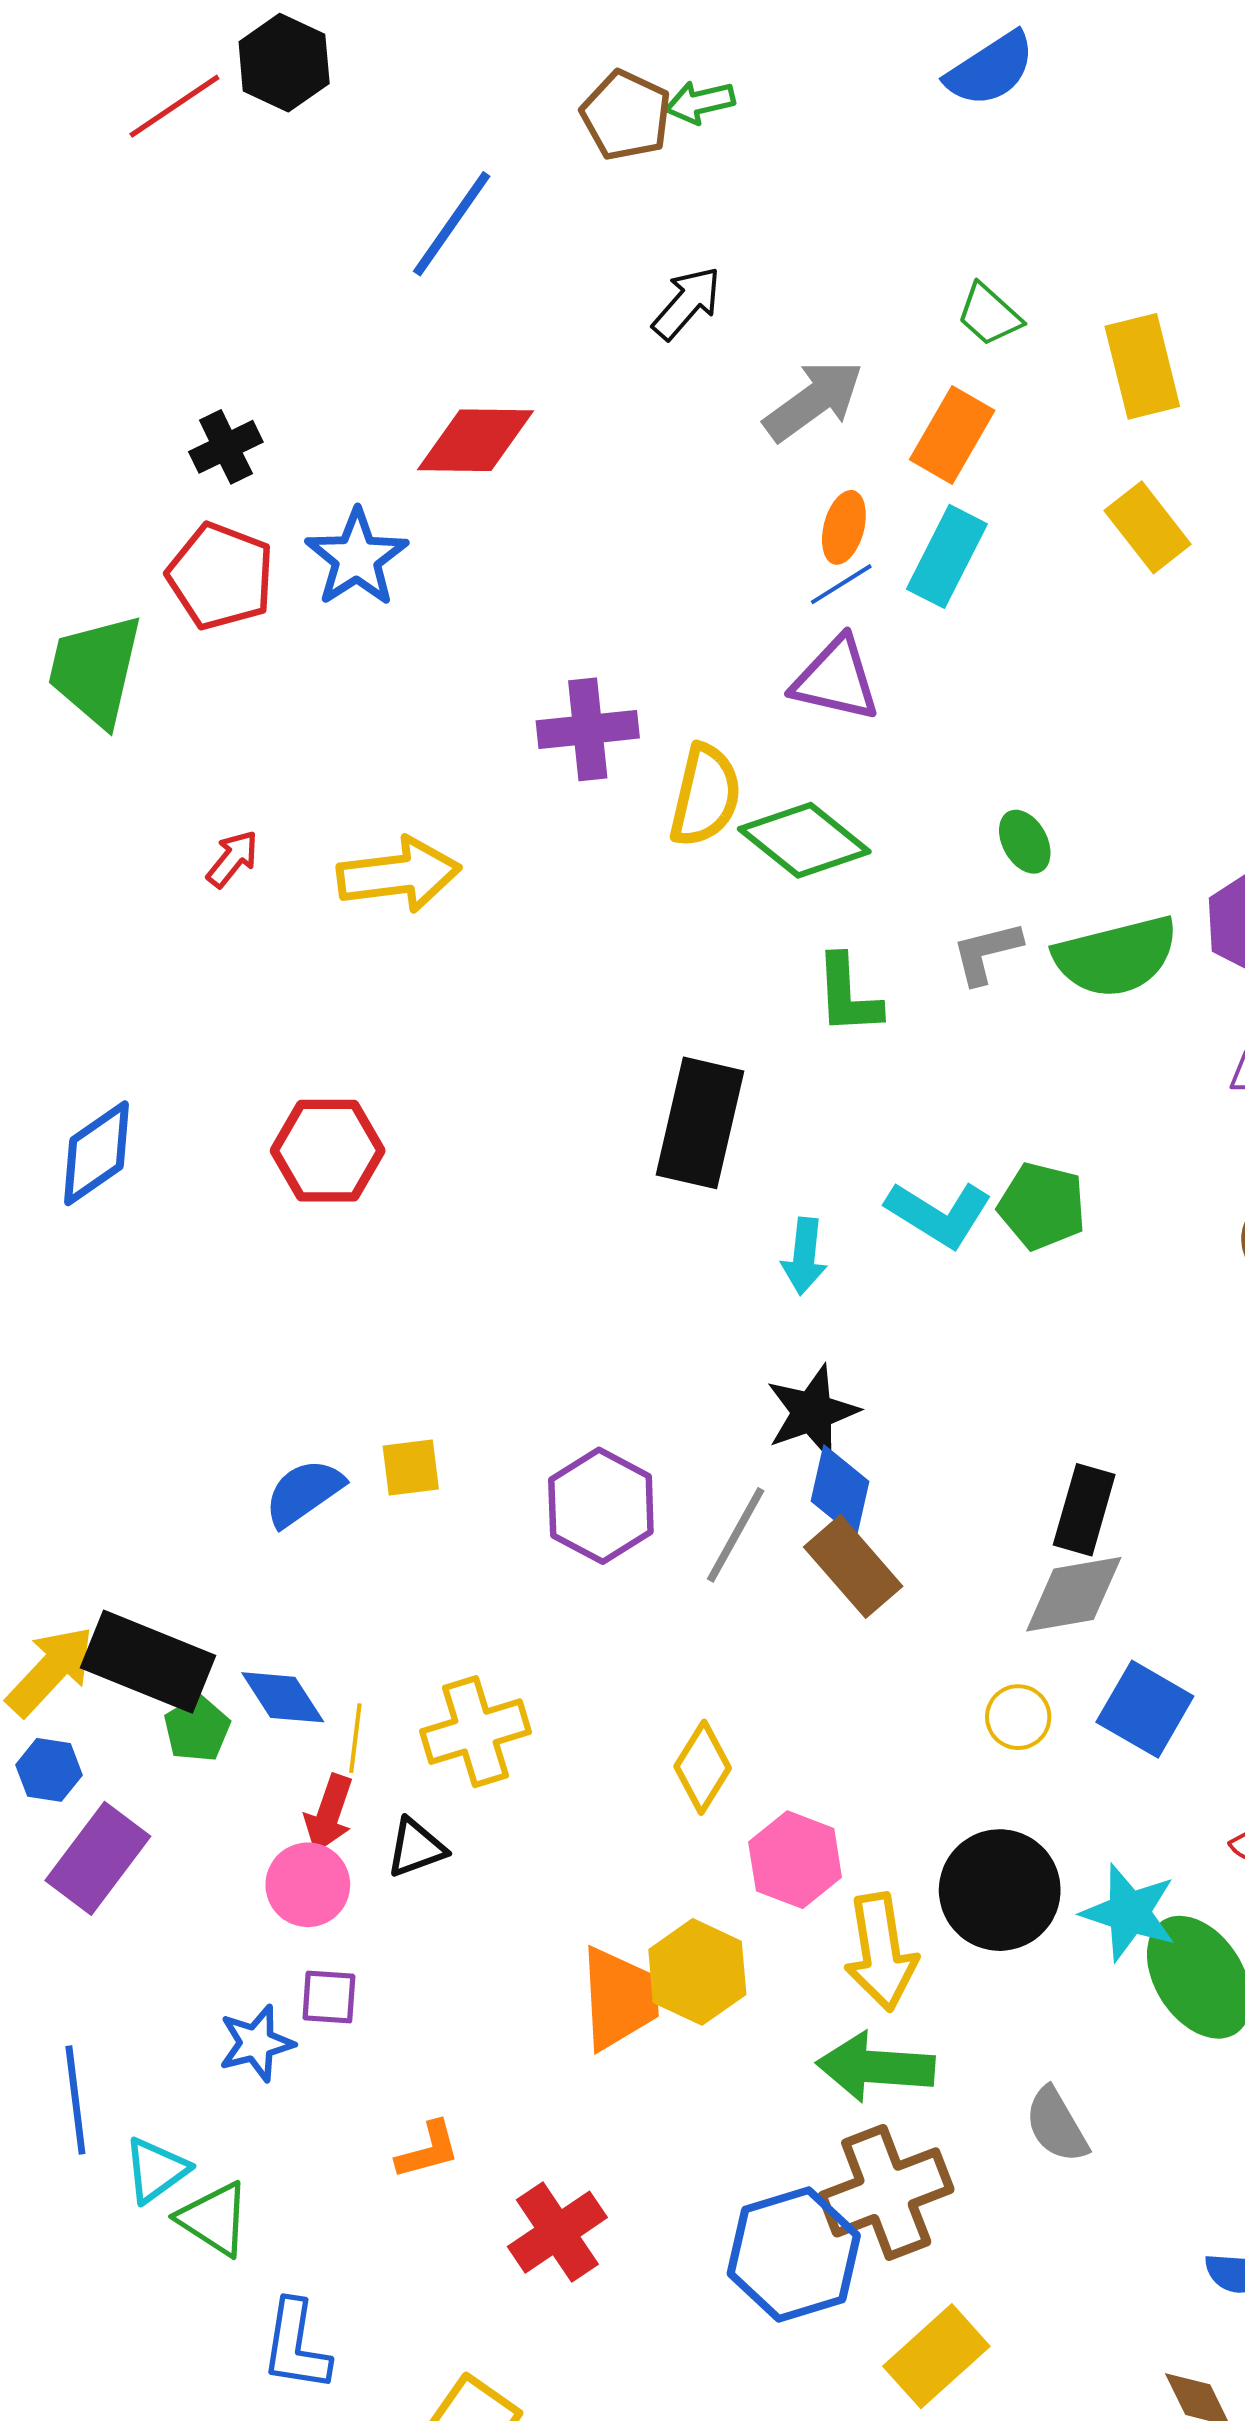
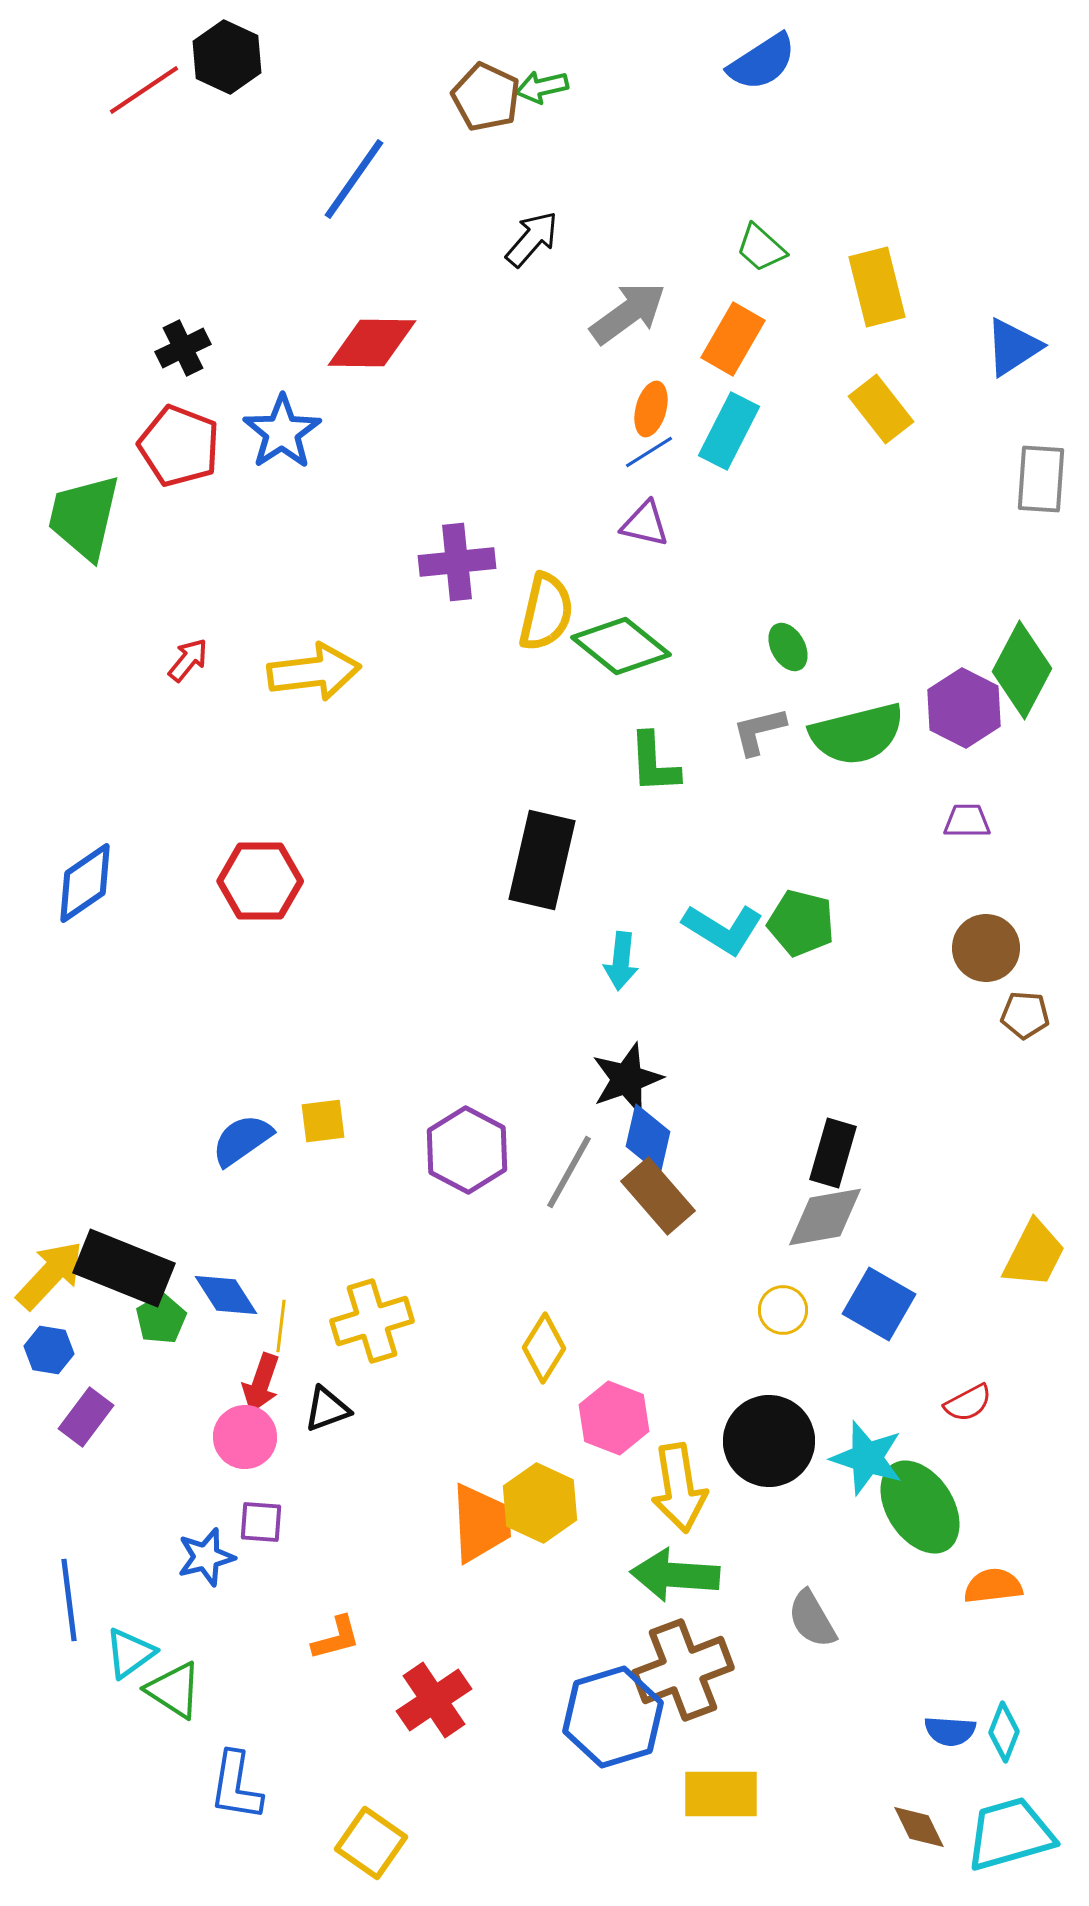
purple triangle: (836, 679) -> (645, 524), size x0.7
purple rectangle: (98, 1858) -> (86, 1417), size x0.7
yellow rectangle: (936, 2356) -> (721, 1794), turned 42

